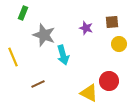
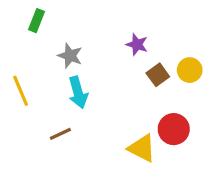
brown square: (112, 22) -> (158, 75), moved, turned -32
gray star: (44, 35) -> (70, 56), size x0.7
cyan arrow: (63, 55) -> (78, 92), moved

